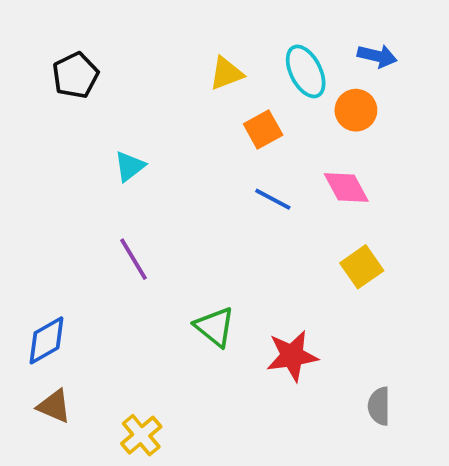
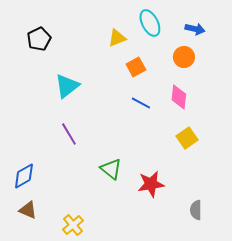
cyan ellipse: (306, 71) -> (150, 23), moved
cyan triangle: (130, 166) -> (67, 86), size x1.5
pink diamond: (346, 188) -> (179, 97), turned 35

